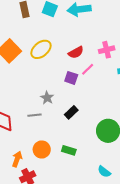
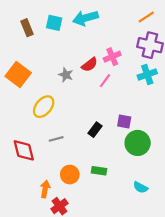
yellow ellipse: (41, 49) -> (44, 107), moved
pink cross: (107, 50) -> (112, 57), moved
purple square: (71, 78) -> (124, 121), moved
gray star: (47, 98) -> (66, 75), moved

